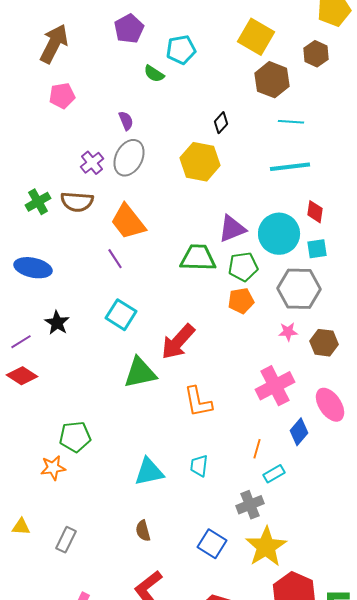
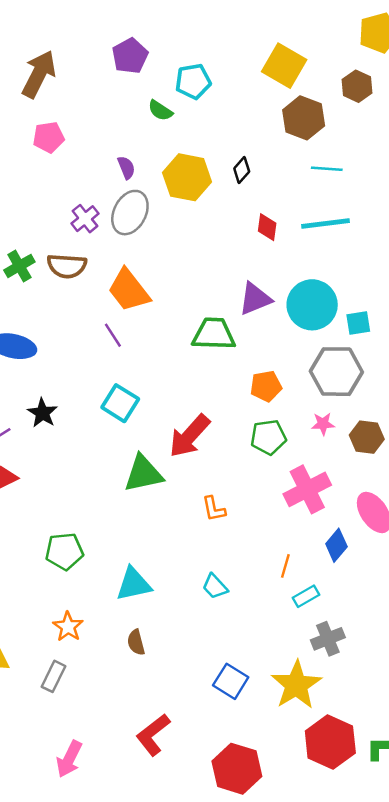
yellow hexagon: (200, 162) -> (187, 177), moved
red diamond: (315, 212) -> (267, 227), moved
green pentagon: (243, 267) -> (268, 437), moved
orange L-shape: (198, 402) -> (214, 509), size x0.7
cyan trapezoid: (199, 466) -> (215, 587), turned -50
orange star: (53, 468) -> (68, 627), moved, turned -30
cyan triangle: (149, 472) -> (134, 584), moved
gray cross: (250, 505) -> (328, 639), moved
brown semicircle: (143, 531) -> (136, 642), moved

